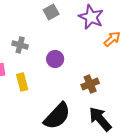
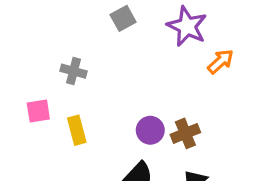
purple circle: (55, 59) -> (150, 130), moved

